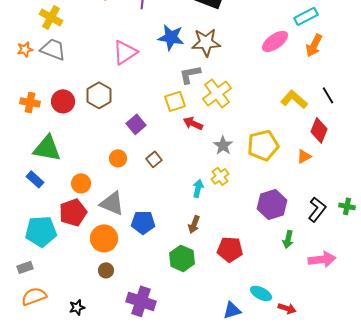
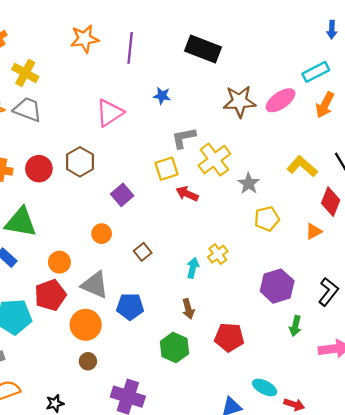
blue star: (171, 37) -> (162, 96), size x0.6
brown star: (206, 42) -> (239, 101), moved
gray star: (223, 145) -> (249, 183), moved
yellow pentagon: (263, 145) -> (267, 219), size x0.7
brown square: (154, 159) -> (143, 252), moved
brown arrow: (194, 224) -> (188, 309), turned -36

